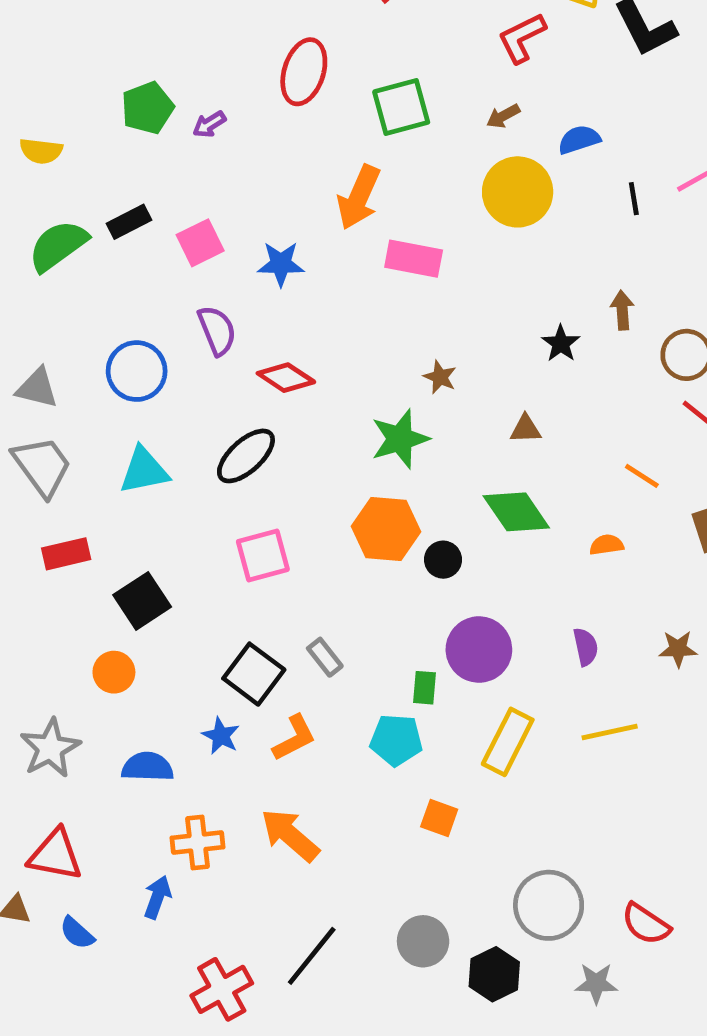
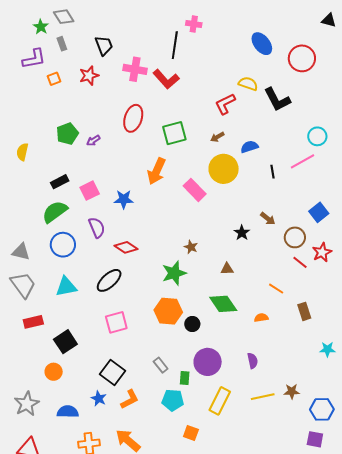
yellow semicircle: (41, 151) -> (22, 152), turned 96
green semicircle: (58, 246) -> (55, 212), moved
pink rectangle: (414, 259) -> (195, 190), moved, turned 35
brown arrow: (622, 310) -> (268, 219), turned 133
brown star: (678, 649) -> (292, 391), moved
gray rectangle: (325, 657) -> (161, 365), moved

